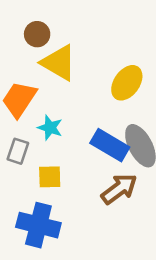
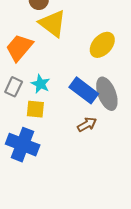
cyan star: (50, 128) -> (41, 84), moved
brown arrow: (119, 189) -> (87, 124), size x0.7

